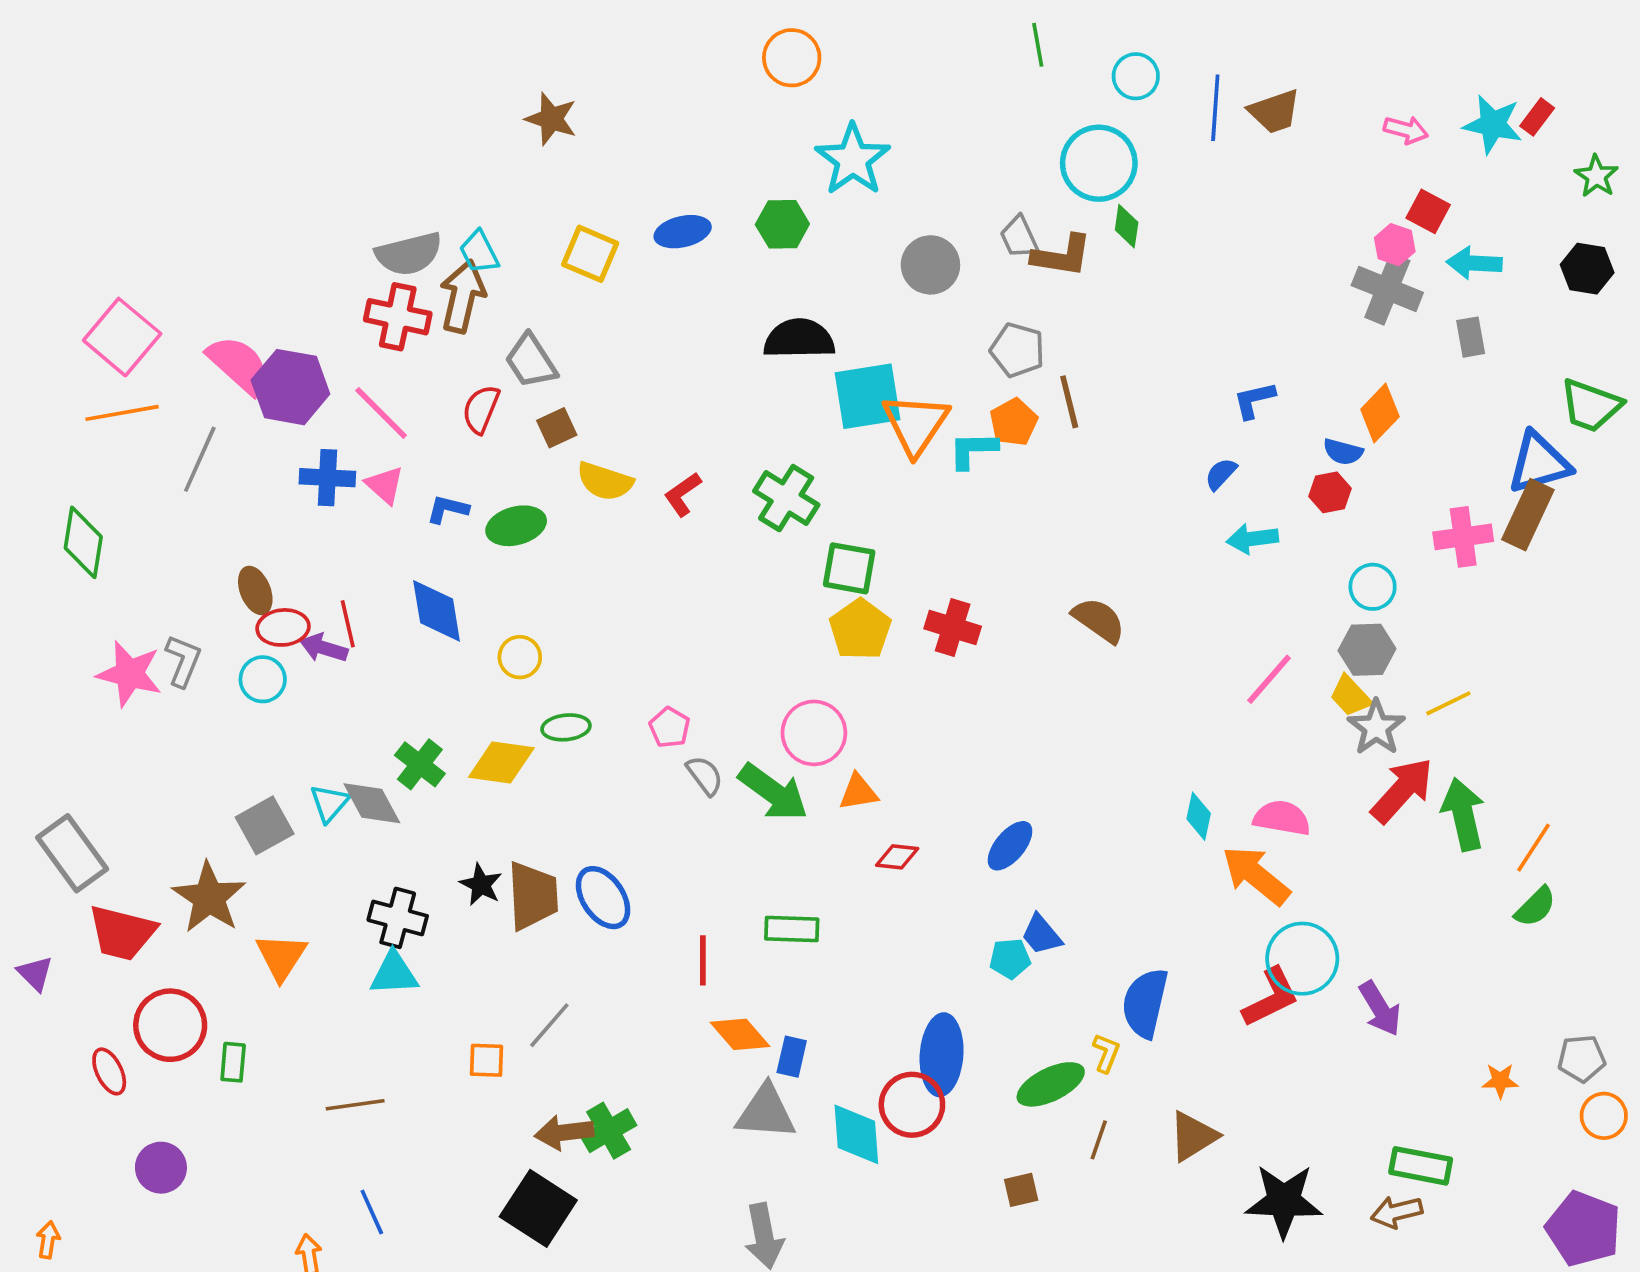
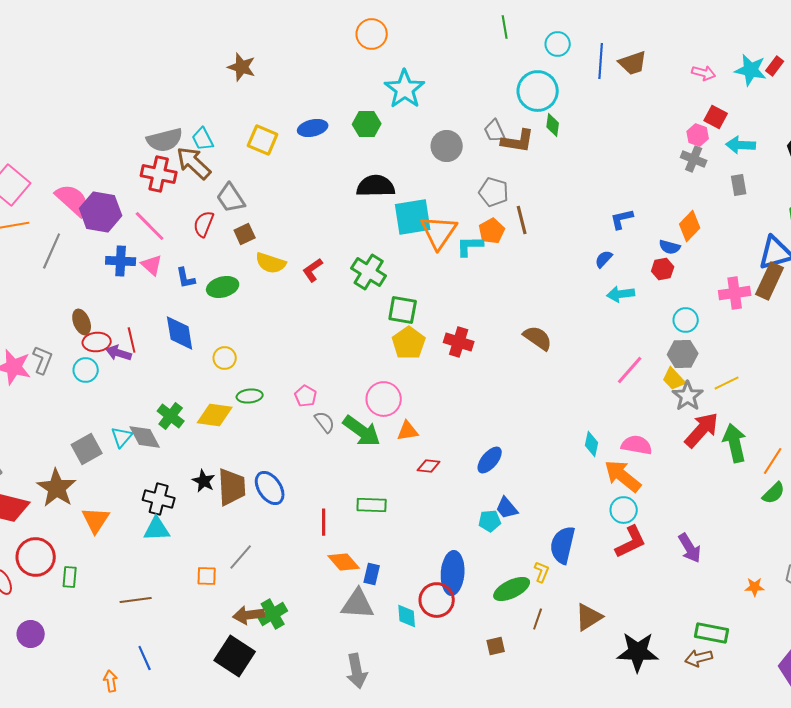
gray cross: (1387, 289) -> (694, 159), size x0.7
brown arrow: (462, 296) -> (194, 163), turned -60
blue L-shape: (448, 509) -> (186, 278), turned -115
cyan circle: (1302, 959) -> (624, 510), moved, size x0.7
cyan diamond: (856, 1134) -> (407, 616), size x0.7

